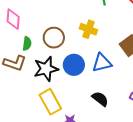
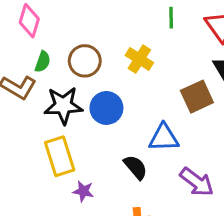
blue triangle: (102, 63) -> (164, 138), moved

